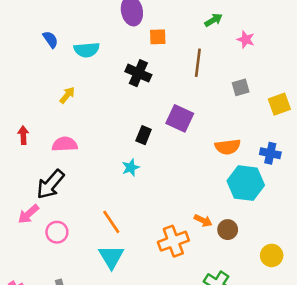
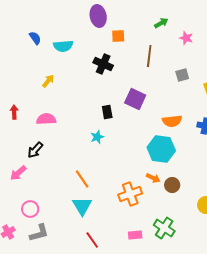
black rectangle: (144, 135) -> (107, 112), turned -32
cyan hexagon: (246, 183) -> (161, 149), moved
black arrow: (50, 184) -> (35, 150), size x0.7
pink circle: (57, 232) -> (30, 209), moved

